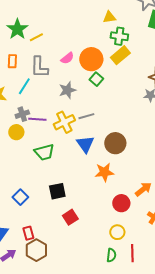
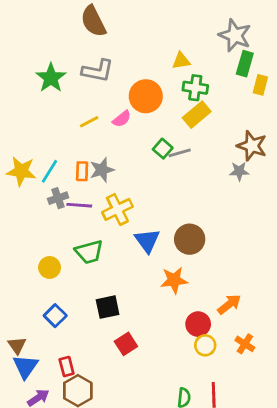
yellow line: (36, 37) -> (89, 122), moved
orange circle: (91, 59) -> (146, 96), moved
orange rectangle: (12, 61) -> (82, 171), moved
gray L-shape: (39, 67) -> (98, 71), moved, turned -80
cyan line: (24, 86) -> (50, 171), moved
gray star: (67, 90) -> (102, 170), moved
gray line: (86, 116) -> (180, 153), moved
yellow circle: (16, 132) -> (50, 267), moved
yellow circle: (117, 232) -> (205, 345), moved

